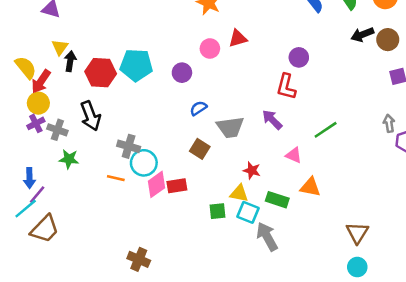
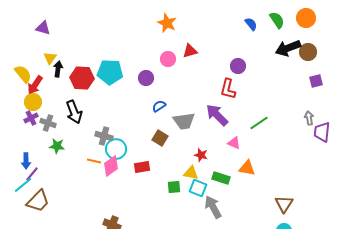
black arrow: (362, 35) -> (288, 48), size x1.4
purple arrow: (272, 120) -> (217, 115), size x1.4
pink diamond: (157, 184) -> (111, 166), moved

